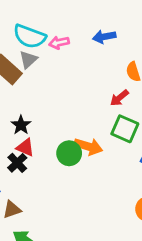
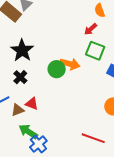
black star: (21, 125) -> (22, 50), size x1.6
red triangle: (25, 147) -> (32, 104), moved

